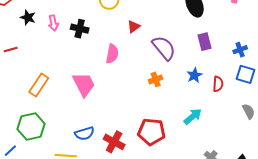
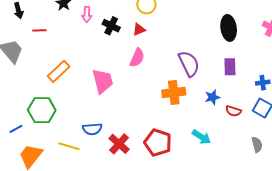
red triangle: (134, 27) -> (139, 30), moved
orange cross: (156, 79) -> (174, 92), size x1.6
red semicircle: (218, 84) -> (233, 111), turned 91
cyan arrow: (193, 116) -> (201, 137), turned 60

